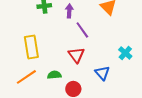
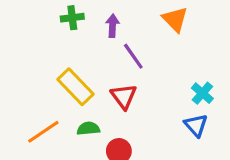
yellow rectangle: (31, 47) -> (76, 87), moved, turned -35
blue triangle: (102, 73) -> (196, 125), moved

